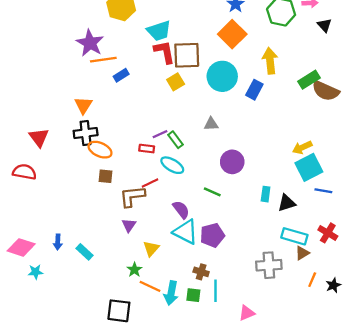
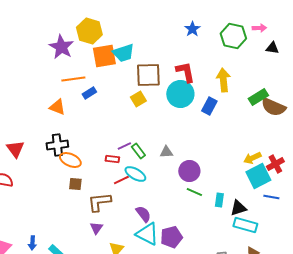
black triangle: (324, 25) -> (272, 48), turned -40
orange square: (232, 34) -> (104, 56), moved, turned 35
purple star: (90, 43) -> (61, 47), moved
red L-shape: (164, 52) -> (185, 72), moved
orange triangle: (83, 105) -> (57, 107), moved, turned -42
gray triangle: (211, 124) -> (166, 152), moved
red line: (150, 183) -> (121, 180), moved
green line: (212, 192) -> (194, 192), moved
red cross: (328, 233) -> (275, 164), moved, turned 30
cyan rectangle: (294, 236) -> (245, 225), moved

